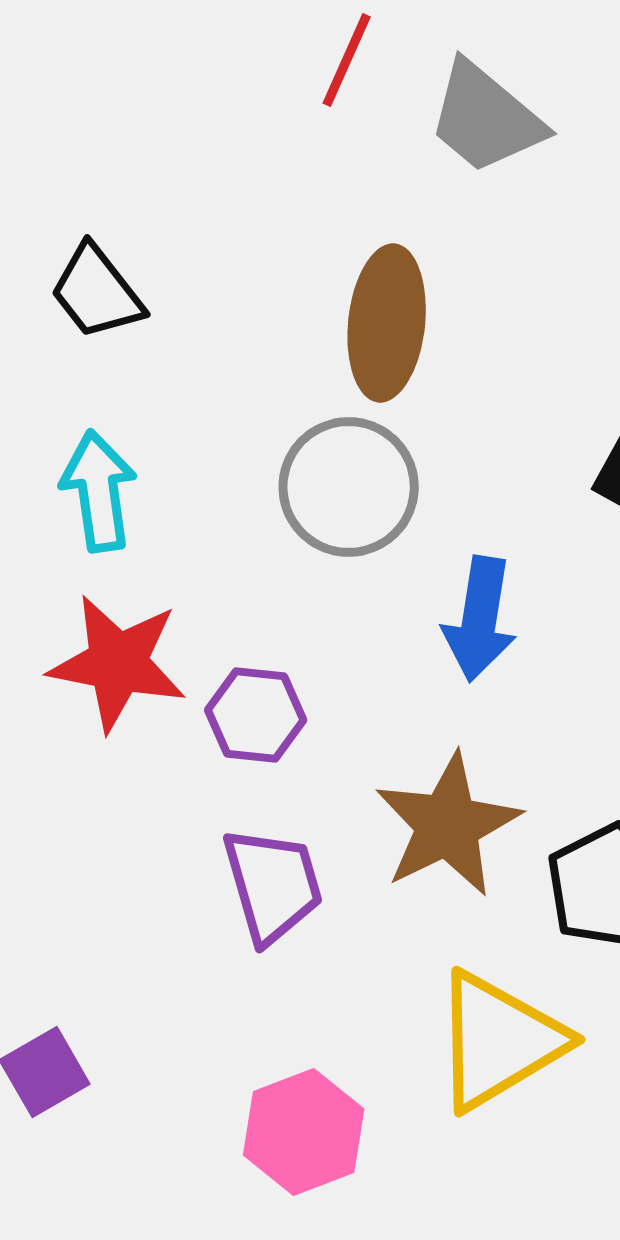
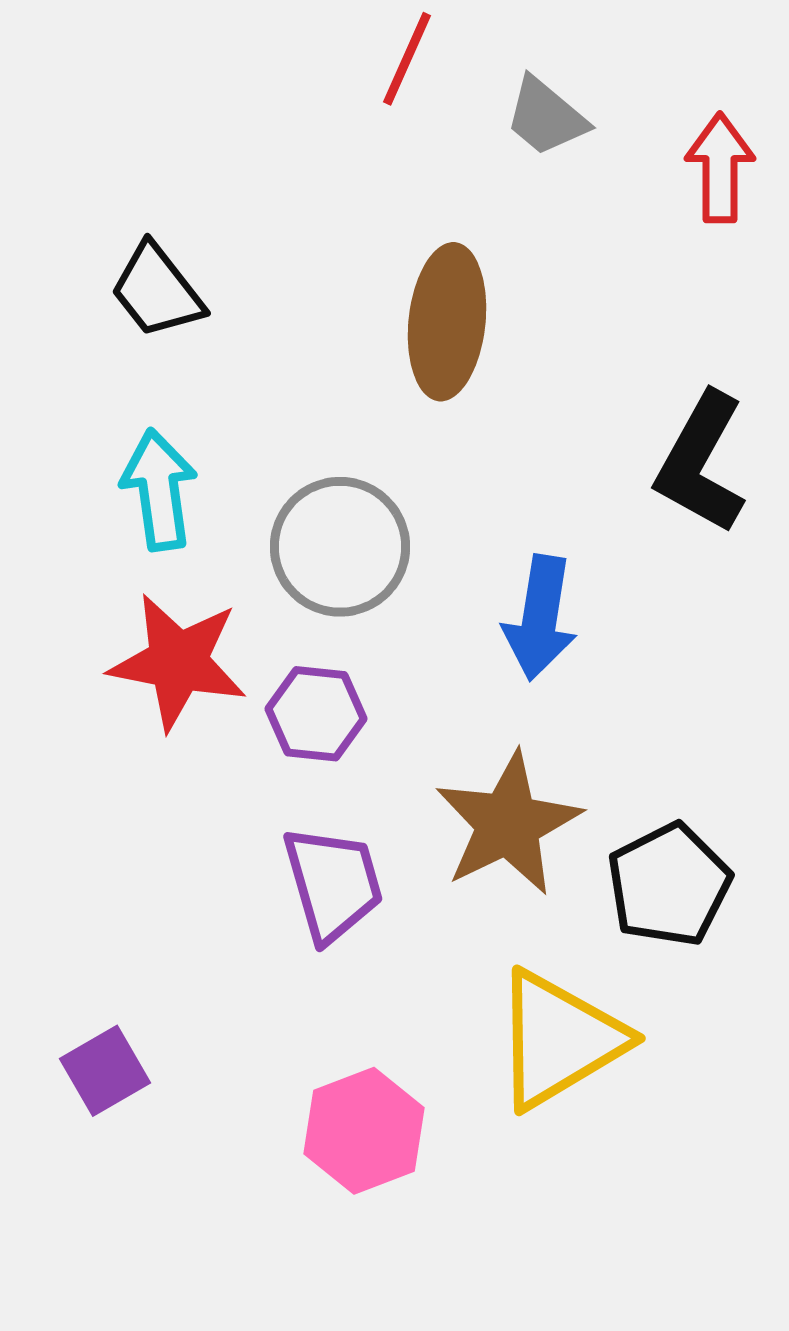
gray trapezoid: (486, 118) -> (546, 117), size x0.7
gray circle: (349, 487) -> (340, 547), moved

